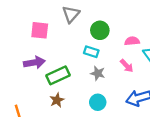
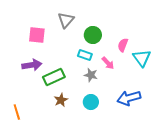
pink semicircle: (132, 41) -> (123, 45), turned -64
pink arrow: (127, 66) -> (108, 63), moved
brown star: (57, 100) -> (61, 100), moved

